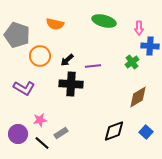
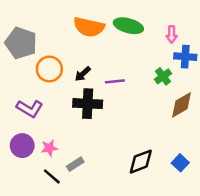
orange semicircle: (55, 24) -> (89, 27), moved, size x1.4
brown diamond: (138, 97) -> (182, 105), moved
purple circle: (18, 134) -> (22, 146), moved

